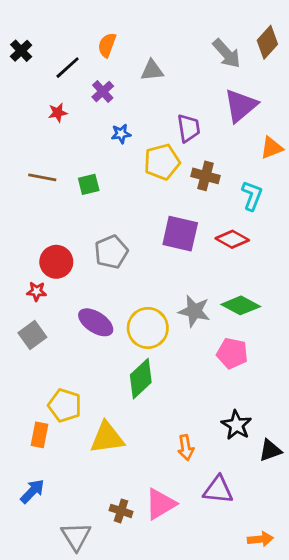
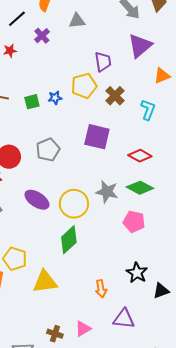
blue star: (121, 134) -> (55, 98), moved
brown cross: (206, 176) -> (115, 96), turned 30
red diamond: (232, 239) -> (140, 156), moved
pink triangle: (160, 504) -> (83, 329), size x0.7

